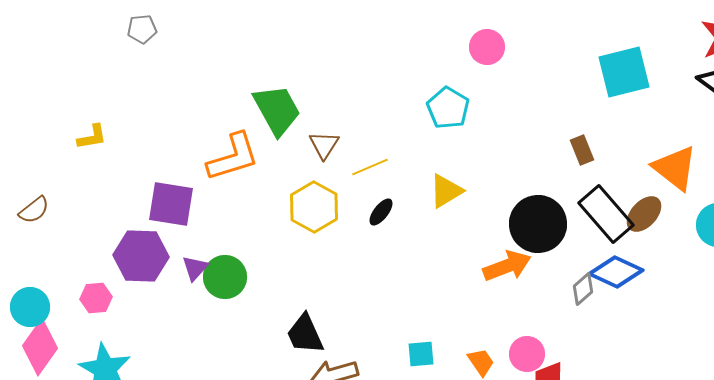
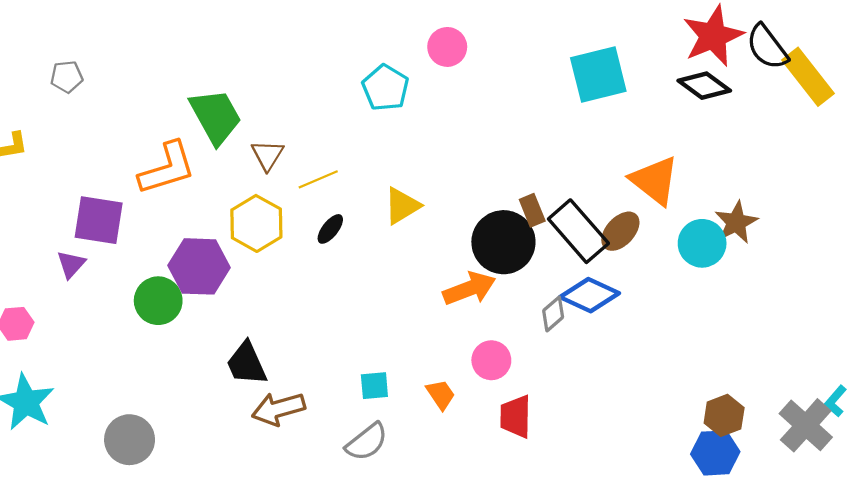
gray pentagon: (142, 29) -> (67, 77), moved
cyan pentagon: (448, 108) -> (385, 88), moved
brown rectangle: (582, 150) -> (532, 210), moved
purple hexagon: (141, 256) -> (199, 266), moved
purple triangle: (195, 268) -> (71, 264), moved
pink circle: (527, 354) -> (491, 360), moved

